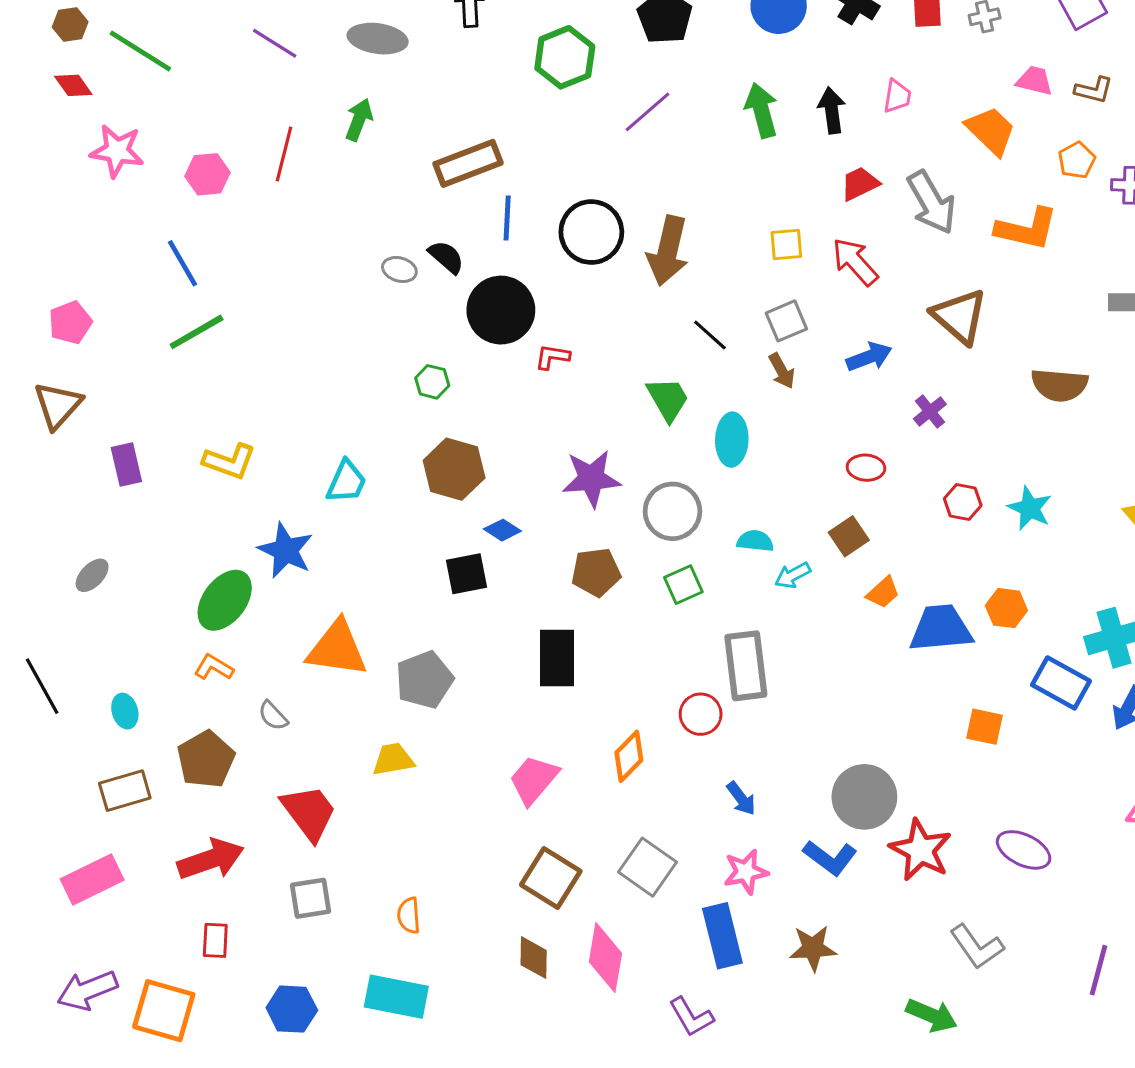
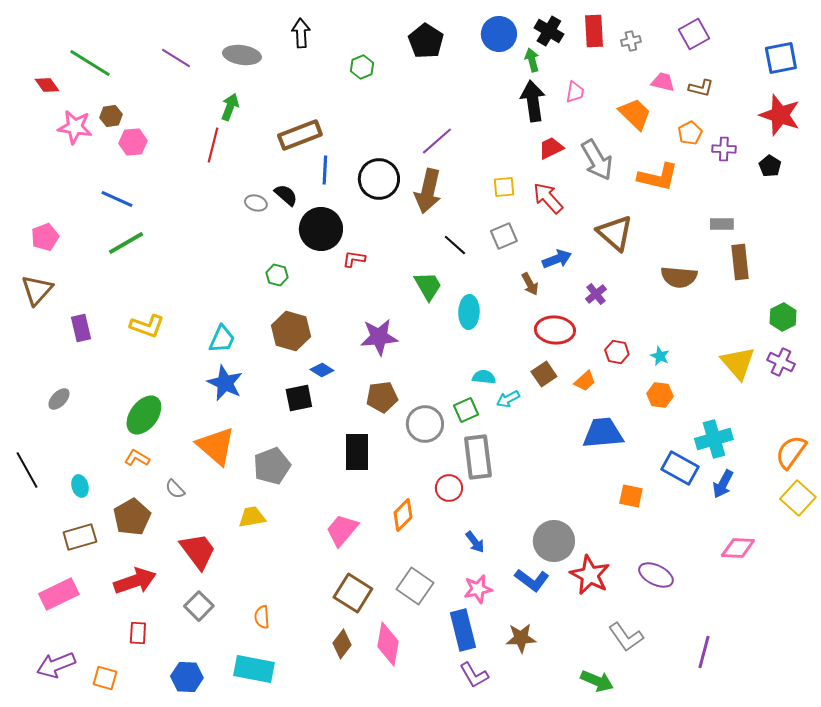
brown hexagon: (70, 25) -> (111, 116), moved
green hexagon: (565, 57) -> (362, 67), size x0.6
green arrow: (761, 110) -> (532, 60), moved, size x0.7
black arrow: (832, 110) -> (533, 101), size x1.4
purple line: (648, 112) -> (437, 141), moved
red line: (284, 154) -> (213, 145), moved
blue line: (183, 263) -> (117, 199), turned -36
brown arrow: (782, 371) -> (530, 284), moved
red ellipse: (866, 468) -> (555, 330), size x1.6
cyan star: (1030, 508) -> (660, 356), size x0.7
gray circle: (672, 511) -> (425, 424), moved
blue star: (286, 550) -> (225, 383), moved
green square: (683, 585) -> (466, 410), moved
orange trapezoid: (883, 592) -> (585, 381), moved
orange hexagon: (1006, 608) -> (660, 395), moved
orange triangle: (337, 649) -> (216, 446), turned 33
gray square: (311, 898) -> (199, 606), turned -36
brown diamond: (534, 958) -> (342, 644), turned 36
orange square: (164, 1011) -> (105, 678), size x0.6
purple L-shape: (691, 1017) -> (474, 675), moved

